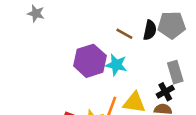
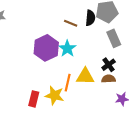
cyan star: (116, 65) -> (67, 49), turned 30
gray rectangle: (175, 72) -> (114, 38), moved

